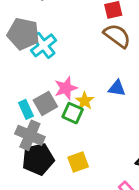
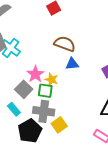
brown semicircle: (117, 36) -> (65, 44), moved
cyan rectangle: (26, 109) -> (14, 109), moved
gray cross: (30, 135) -> (44, 111), moved

